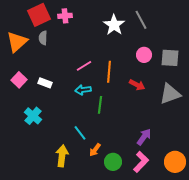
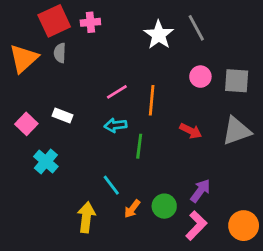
pink square: (19, 80) -> (26, 124), moved
red arrow: (137, 85) -> (191, 131), moved
green circle: (113, 162) -> (164, 206), moved

